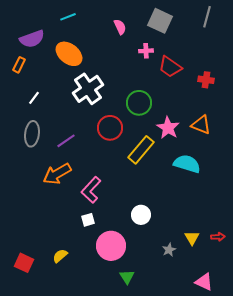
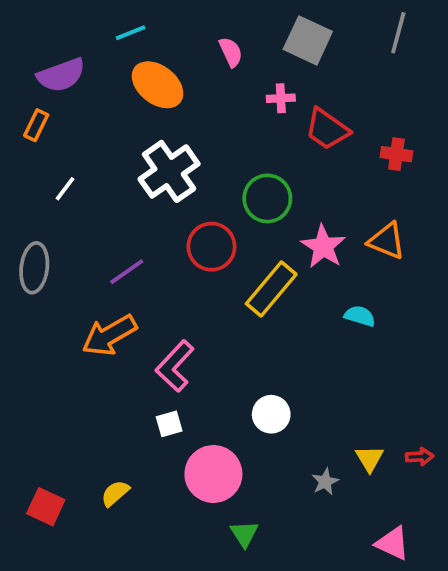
orange ellipse: (69, 54) -> (158, 85), moved
gray ellipse: (32, 134) -> (34, 268), moved
cyan semicircle: (187, 164) -> (360, 316), size x0.6

